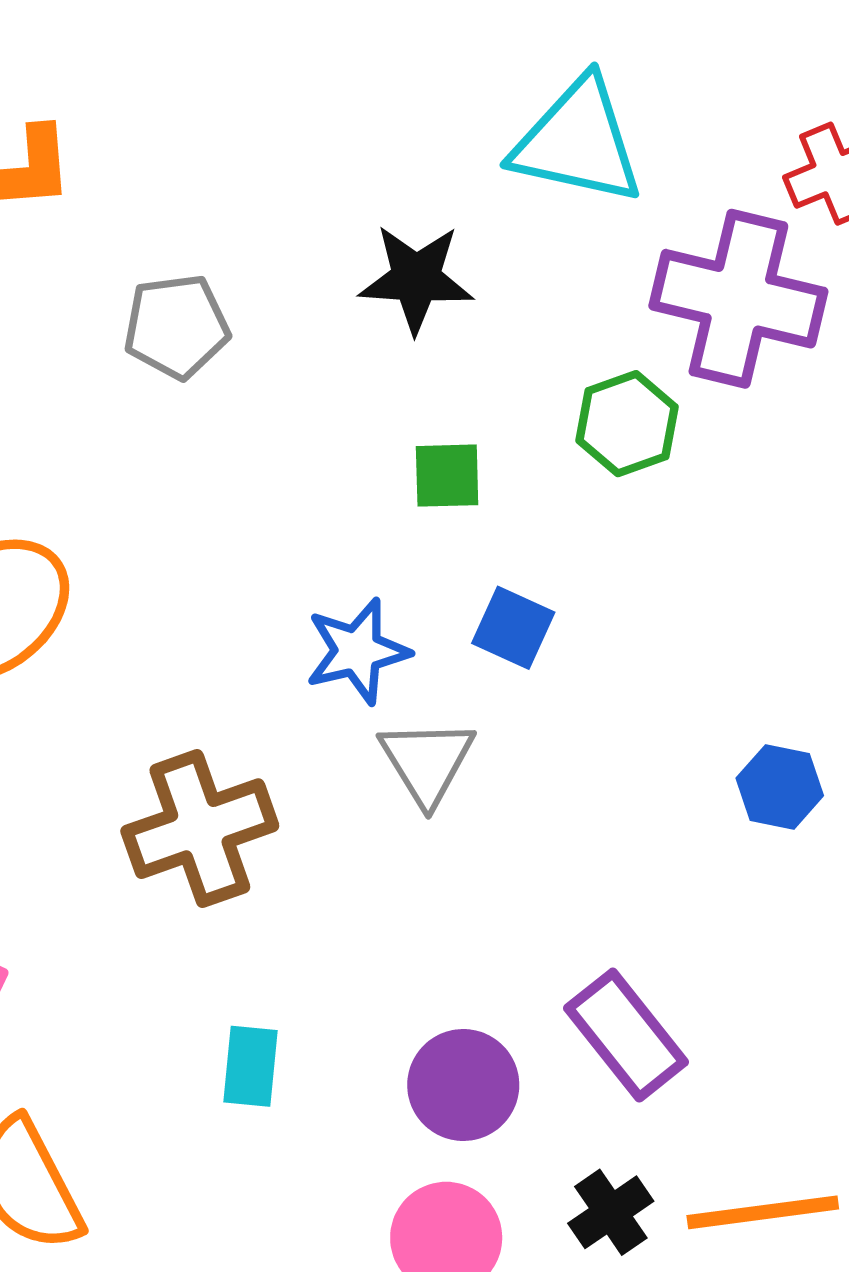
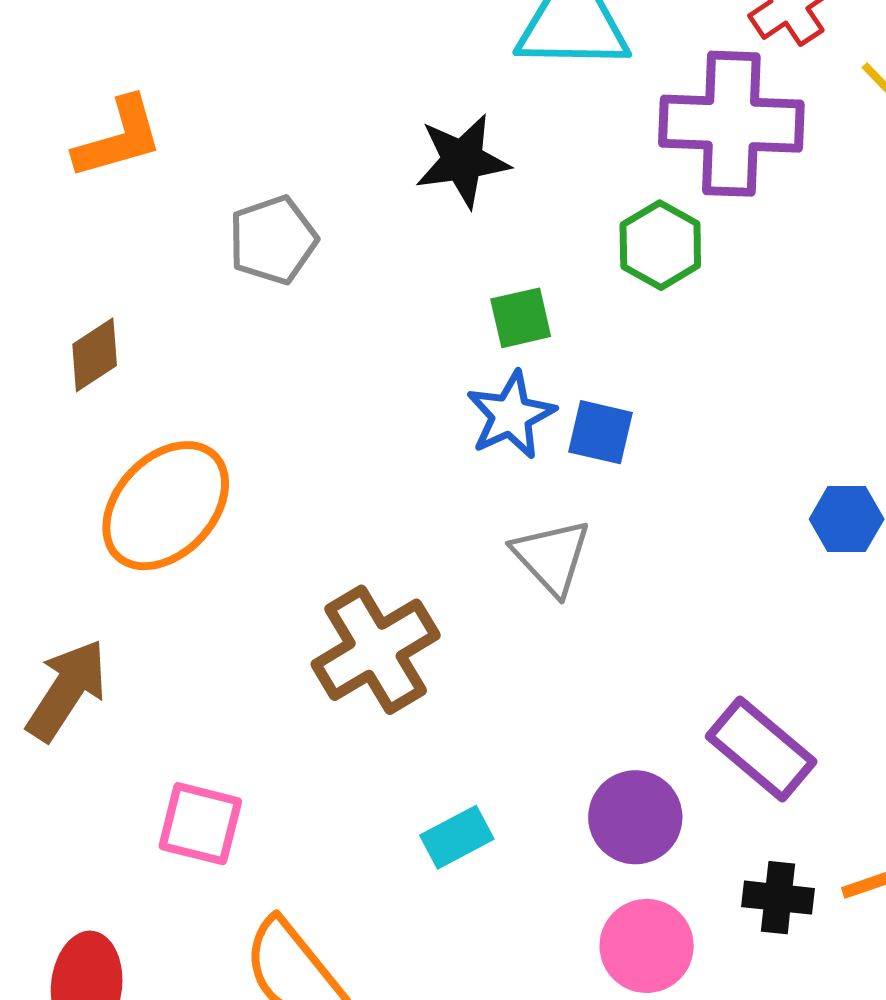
blue star: (357, 651) -> (511, 415), moved
cyan rectangle: (250, 1066) -> (457, 837), turned 68
black cross: (611, 1212) -> (778, 898), turned -38

